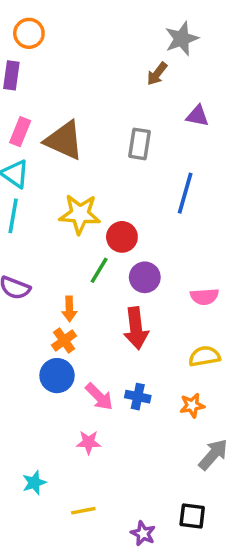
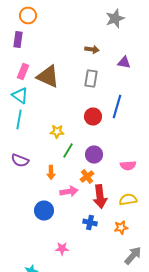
brown arrow: (157, 74) -> (92, 50), moved, turned -120
yellow star: (80, 214) -> (57, 132), moved, size x0.6
red circle: (122, 237) -> (93, 116), moved
red arrow: (136, 328) -> (100, 196), moved
orange cross: (64, 340) -> (87, 176), moved
pink arrow: (99, 397) -> (69, 192), moved, turned -54

